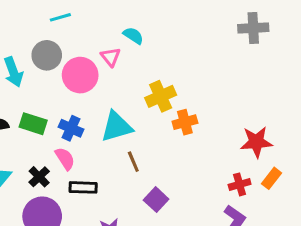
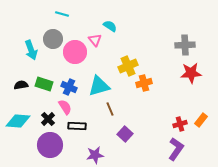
cyan line: (60, 17) -> (62, 14), turned 32
gray cross: (253, 28) -> (185, 45), moved
red star: (256, 142) -> (191, 73), moved

